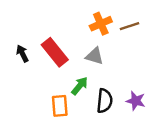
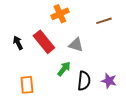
orange cross: (101, 24) -> (60, 14), moved
orange rectangle: (60, 106) -> (27, 85), moved

